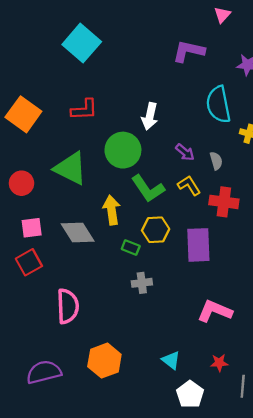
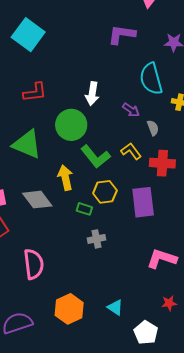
purple arrow: (185, 152) -> (131, 110), moved
cyan triangle: (171, 360) -> (115, 307), moved

